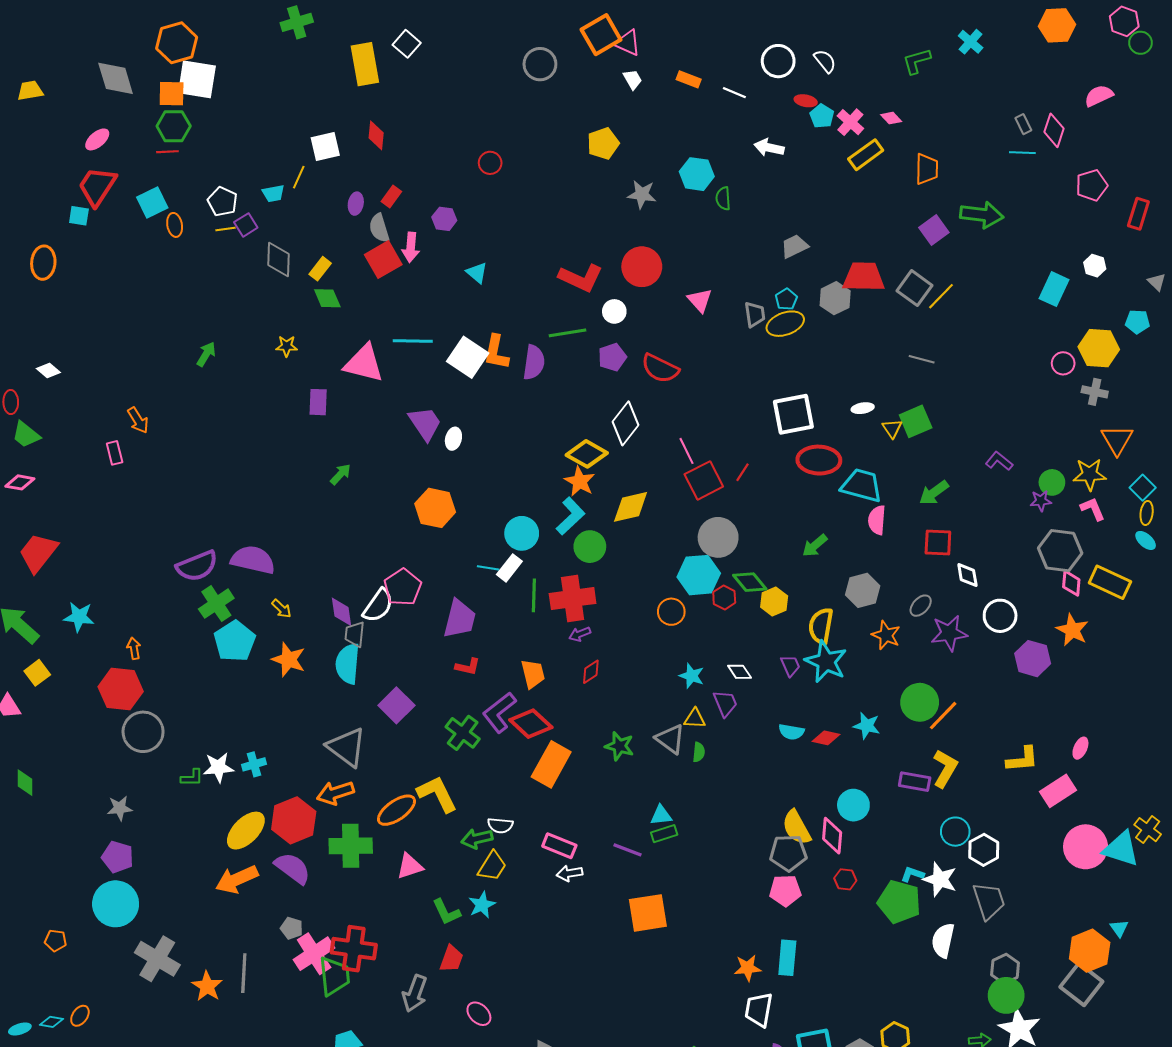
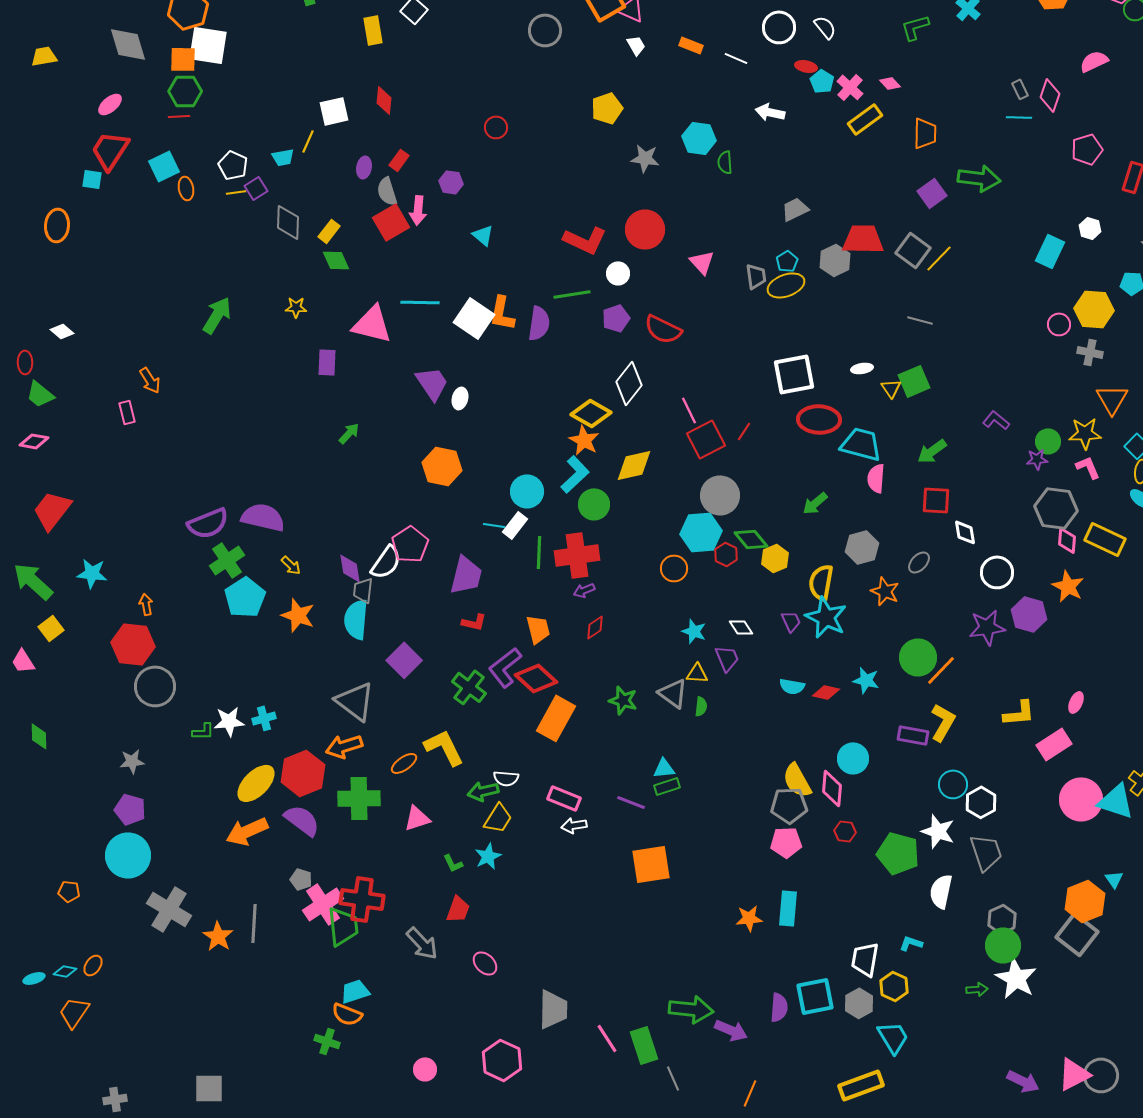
yellow rectangle: (365, 64) -> (373, 30), size x0.7
green arrow: (206, 354) -> (217, 315), size x1.5
purple star: (949, 633) -> (987, 627), moved
orange ellipse: (396, 810) -> (404, 763), size x0.7
cyan L-shape: (913, 874) -> (911, 943), moved
green L-shape: (446, 912) -> (453, 863), size x0.7
gray arrow: (415, 993) -> (422, 943), turned -63
white trapezoid: (759, 1010) -> (865, 959), moved

